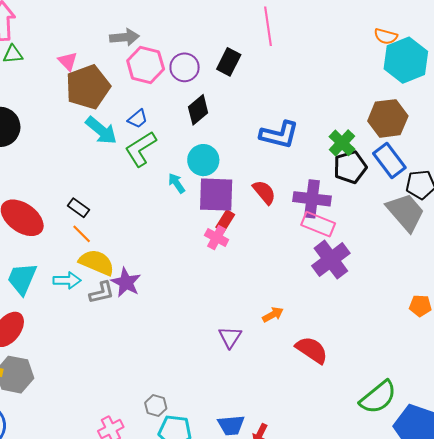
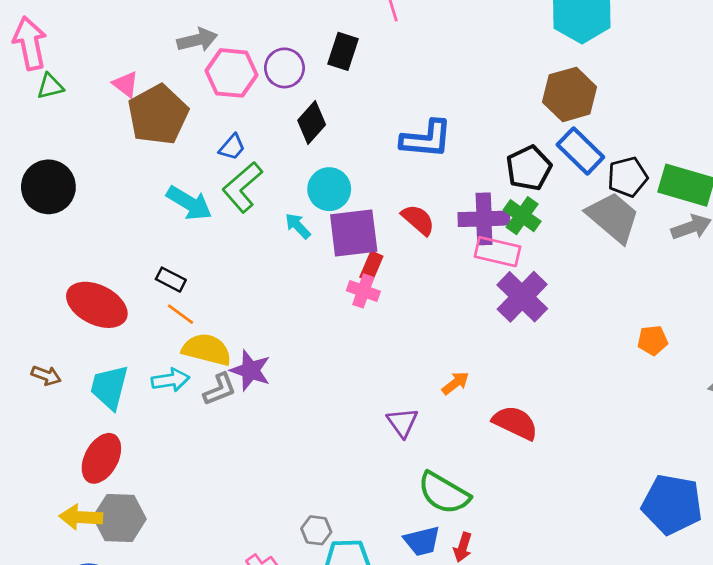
cyan arrow: (101, 130) -> (189, 203), moved
green cross: (342, 143) -> (522, 216), moved
green semicircle: (378, 397) -> (444, 493), moved, turned 78

